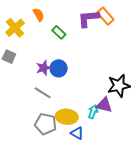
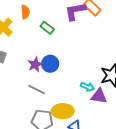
orange semicircle: (38, 15) -> (25, 12), turned 32
cyan arrow: (93, 112) -> (87, 87), moved, turned 96

